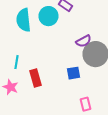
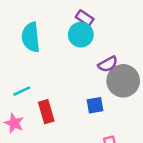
cyan circle: (48, 16) -> (81, 35), moved
cyan line: (16, 62) -> (22, 91), turned 56

